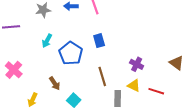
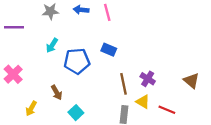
blue rectangle: (99, 41) -> (109, 50), turned -56
blue pentagon: (71, 53) -> (77, 61), turned 30
brown line: (102, 76) -> (123, 84), moved

